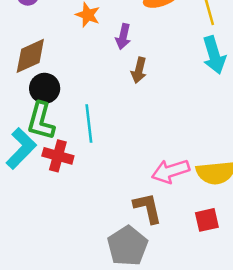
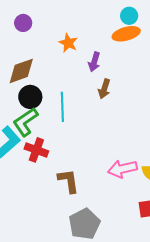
green L-shape: (41, 121) -> (25, 122), turned 36
cyan line: (89, 124) -> (62, 107), moved
brown L-shape: (148, 208) -> (68, 181), moved

